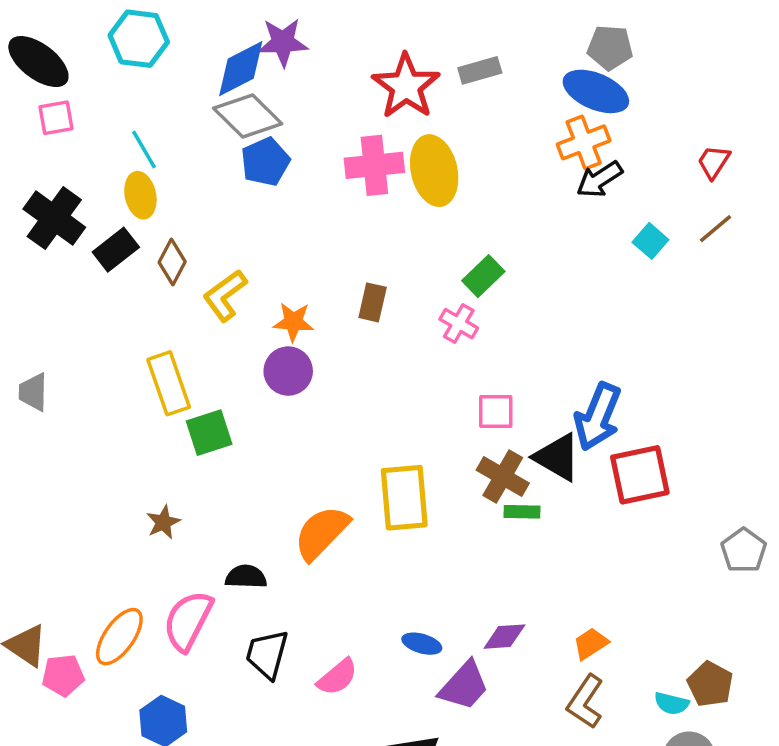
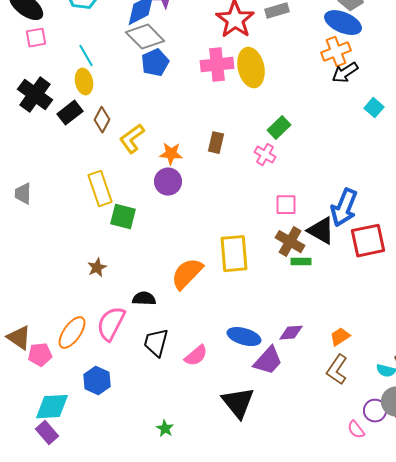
green square: (209, 433) -> (123, 217), turned 32
blue ellipse: (422, 644) -> (244, 337), size x1.5

